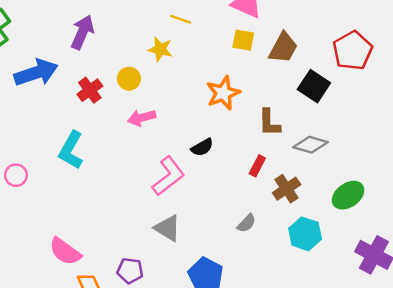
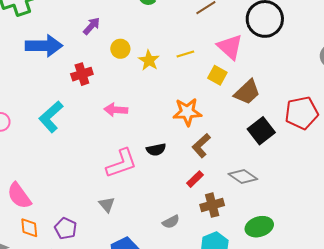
yellow line: (181, 19) -> (185, 54), moved, turned -54
purple arrow: (82, 32) -> (92, 26), size x0.7
yellow circle: (129, 79) -> (120, 49), moved
brown L-shape: (269, 123) -> (201, 146), moved, turned 30
gray triangle: (168, 228) -> (107, 205), size x0.7

